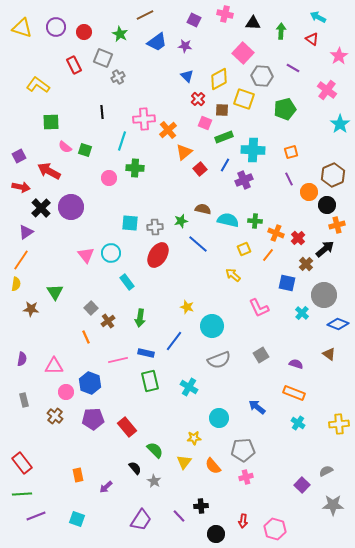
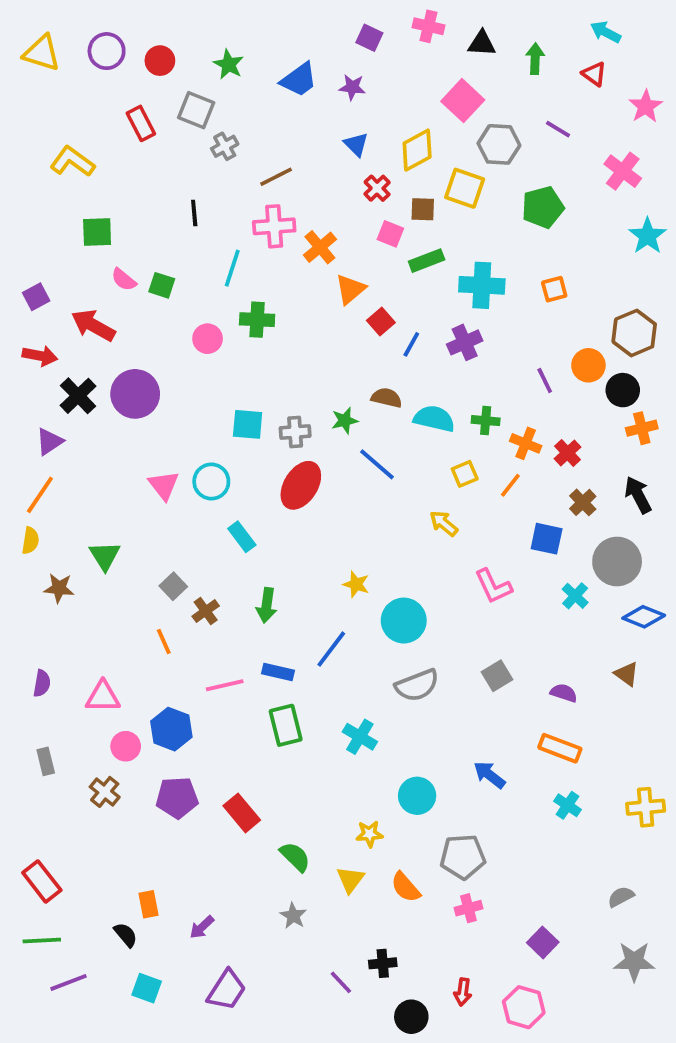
brown line: (145, 15) -> (276, 177), moved
blue line: (225, 165) -> (411, 344), moved
purple line: (289, 179) -> (545, 381), moved
black arrow: (325, 249) -> (638, 495), moved, turned -78
black semicircle: (135, 468) -> (126, 935), moved
purple square: (302, 485) -> (543, 942), moved
purple trapezoid: (141, 520) -> (227, 990), moved

